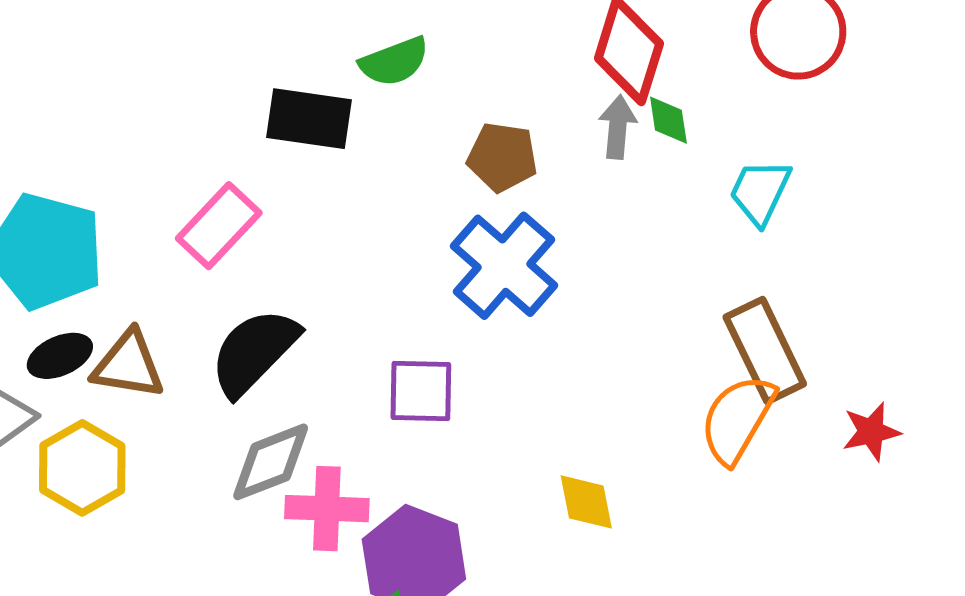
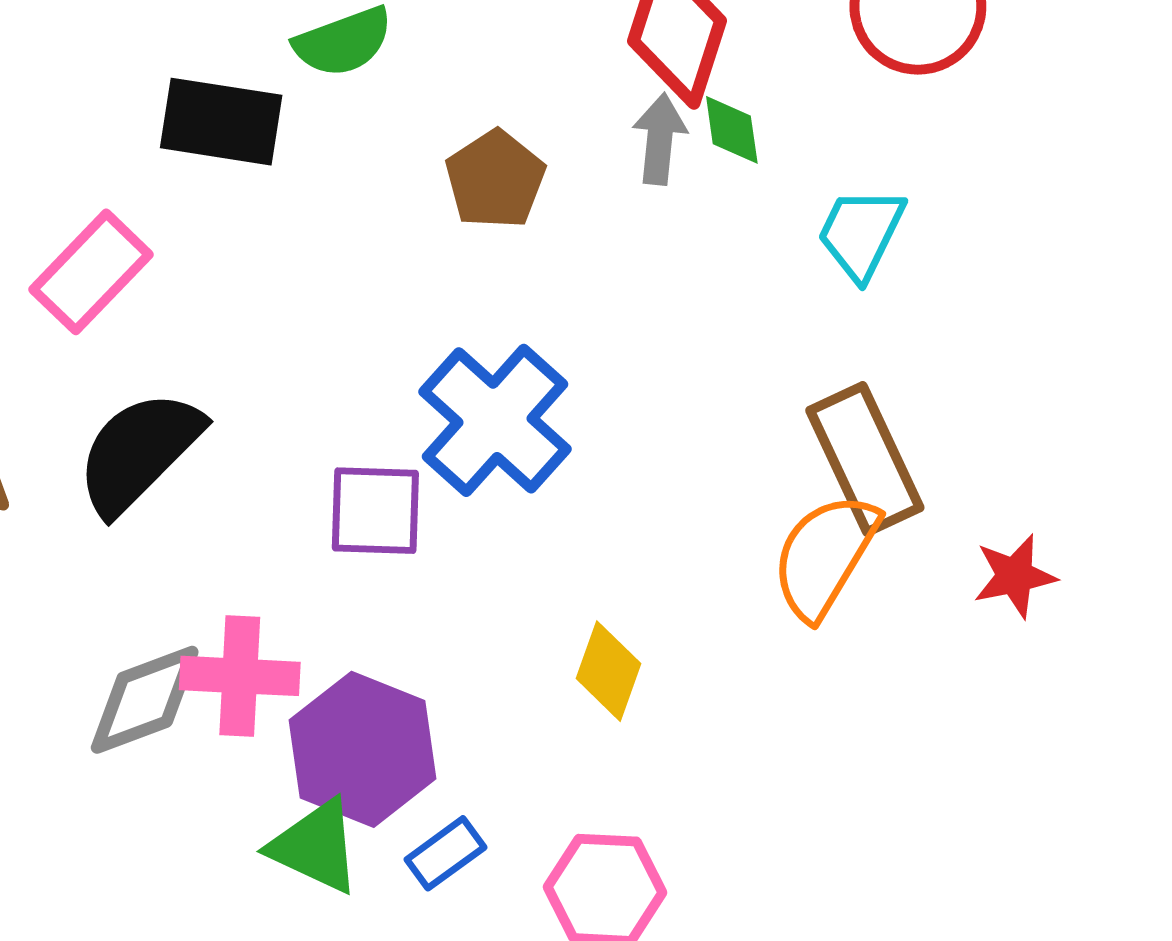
brown pentagon: (502, 157) -> (495, 179), turned 30
blue cross: (504, 266) -> (495, 420), moved
gray diamond: (271, 462) -> (145, 700), moved
yellow diamond: (586, 502) -> (609, 671), turned 30

